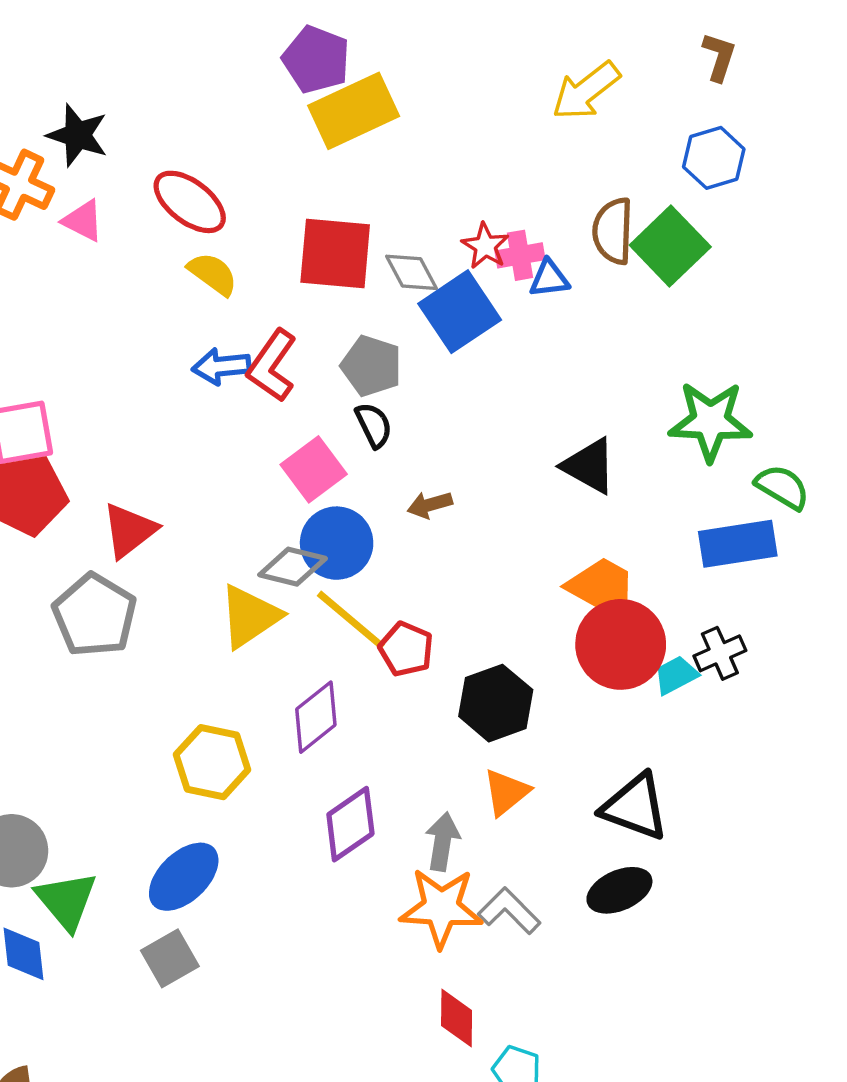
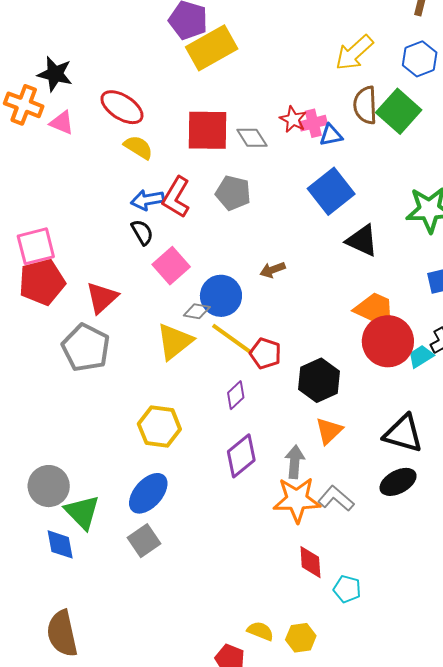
yellow arrow: (586, 91) -> (354, 53), moved
blue square: (460, 312) -> (331, 191), moved
black semicircle: (374, 425) -> (142, 232), moved
pink square: (314, 469) -> (171, 266), moved
gray diamond: (293, 567) -> (197, 311), size x0.7
purple diamond: (316, 717) -> (236, 395), moved, size x0.7

